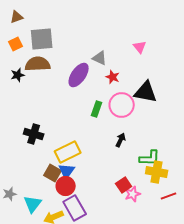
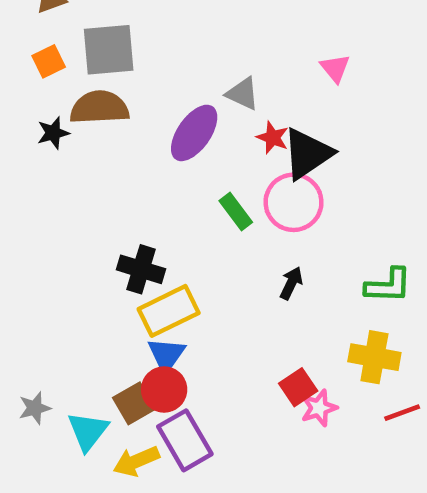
black triangle: (146, 92) -> (307, 154), moved, turned -45
green rectangle: (97, 109) -> (236, 212), turned -56
black cross: (34, 134) -> (141, 269), moved
green L-shape: (150, 158) -> (388, 285), moved
brown square: (53, 173) -> (134, 403), moved, turned 30

